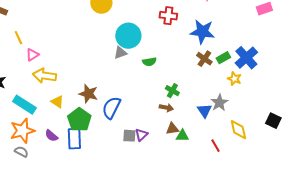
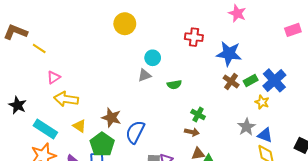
cyan circle: (128, 36) -> (153, 58), size x0.6
yellow line: (18, 38) -> (39, 48), moved, turned -32
blue triangle: (204, 111) -> (265, 135), moved, turned -35

